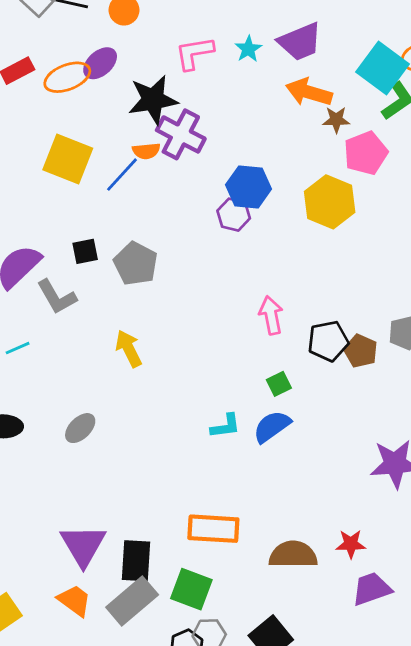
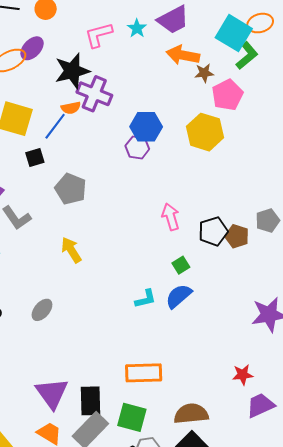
black square: (85, 251) -> (35, 157), moved
brown semicircle: (293, 555) -> (191, 414), moved

